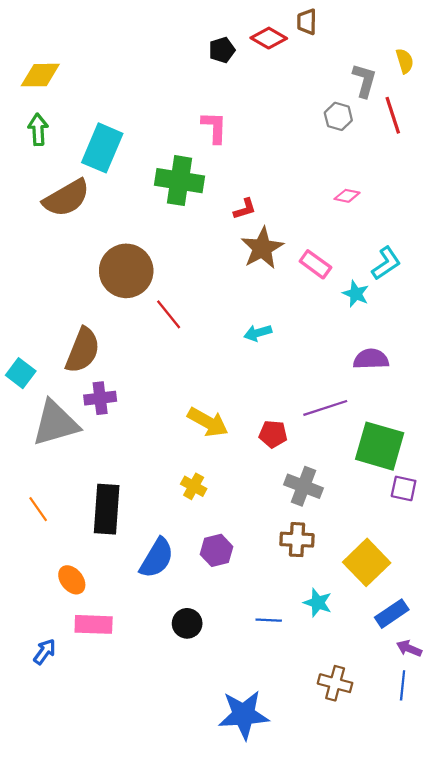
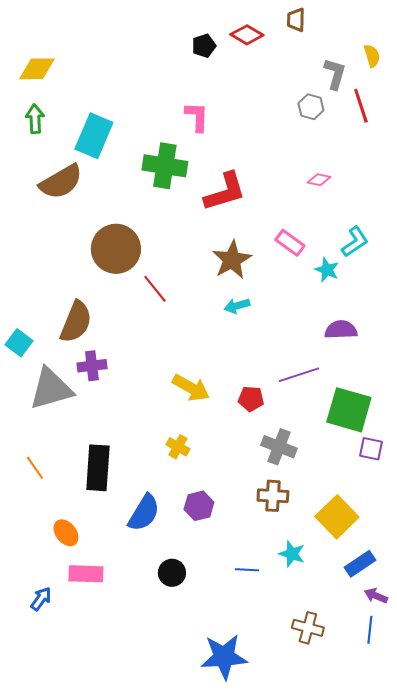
brown trapezoid: (307, 22) -> (296, 20), moved
red L-shape: (245, 209) -> (225, 192), size x2.0
brown star: (262, 248) -> (232, 260), moved

